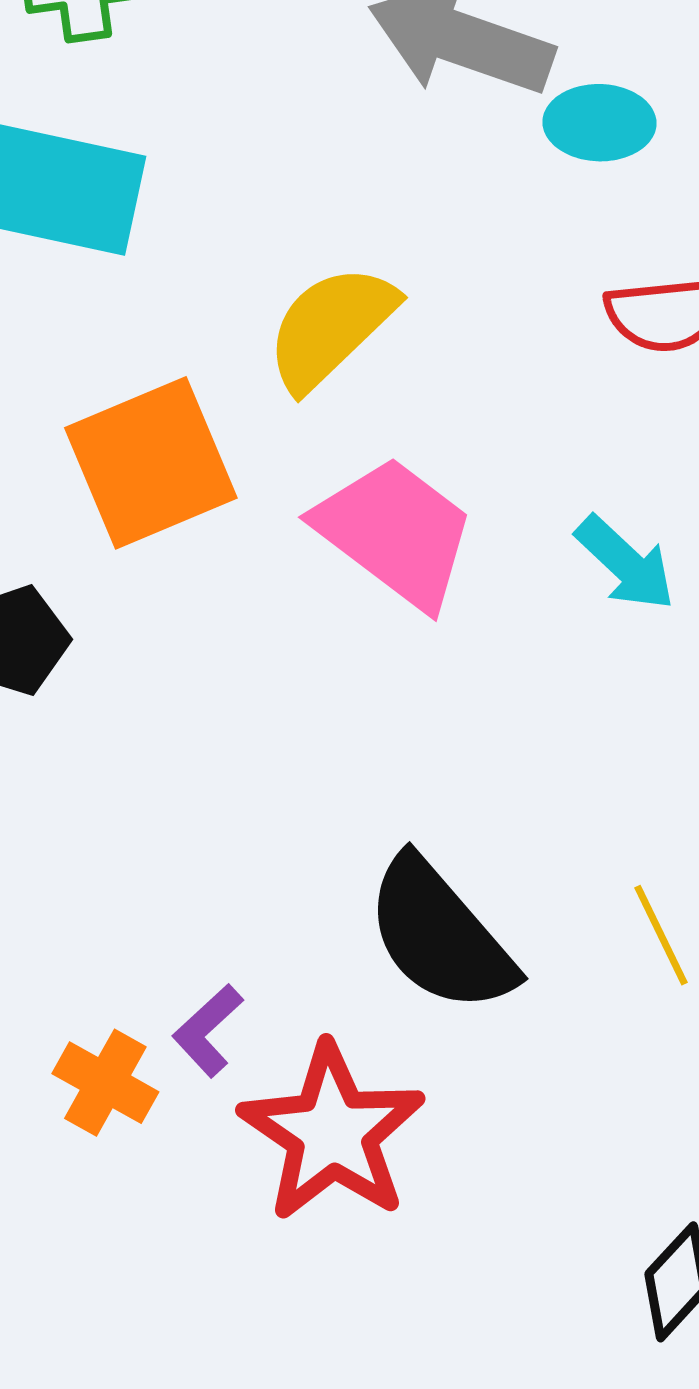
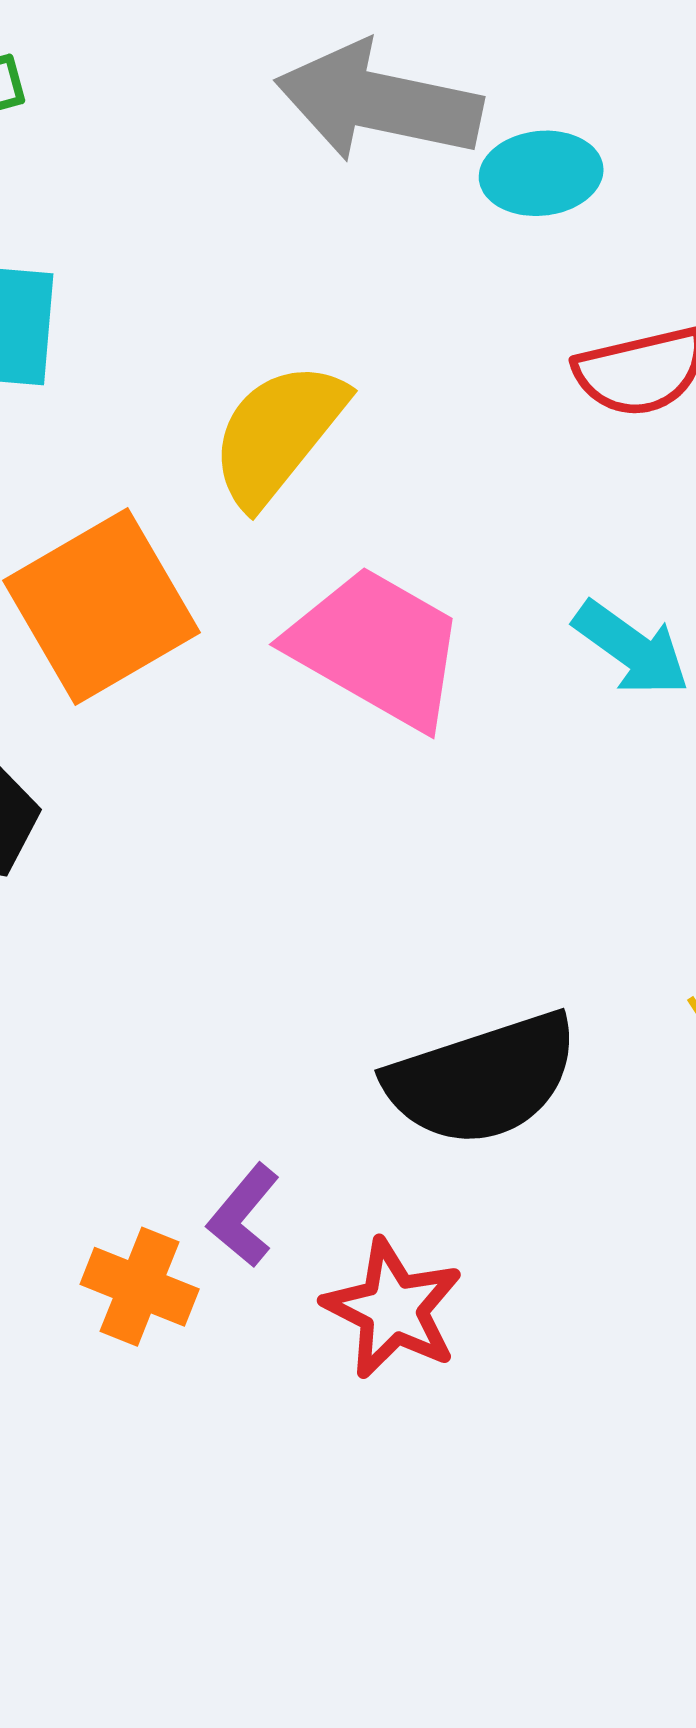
black semicircle: (440, 935) -> (482, 1079), turned -60
red star: (332, 1133) -> (393, 1309), size x0.7

